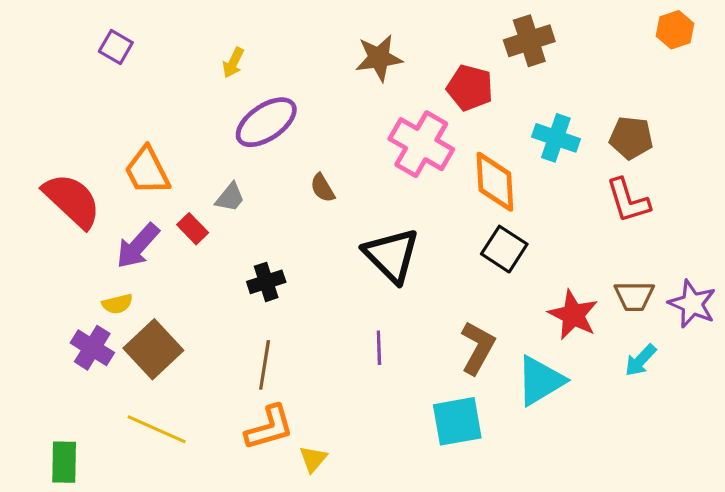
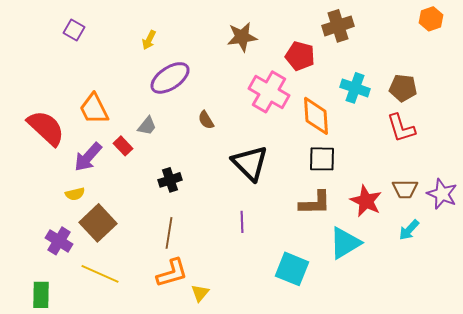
black square: (504, 249) -> (322, 159), turned -32
purple cross: (92, 348) -> (59, 241), moved
brown L-shape: (478, 348) -> (315, 203), moved, turned 60
cyan square: (457, 421) -> (292, 269), turned 32

